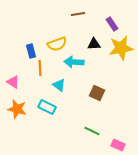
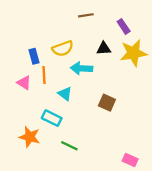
pink triangle: (13, 82) -> (24, 83), moved
orange star: (17, 109) -> (30, 137), moved
green line: (92, 131) -> (69, 146), moved

